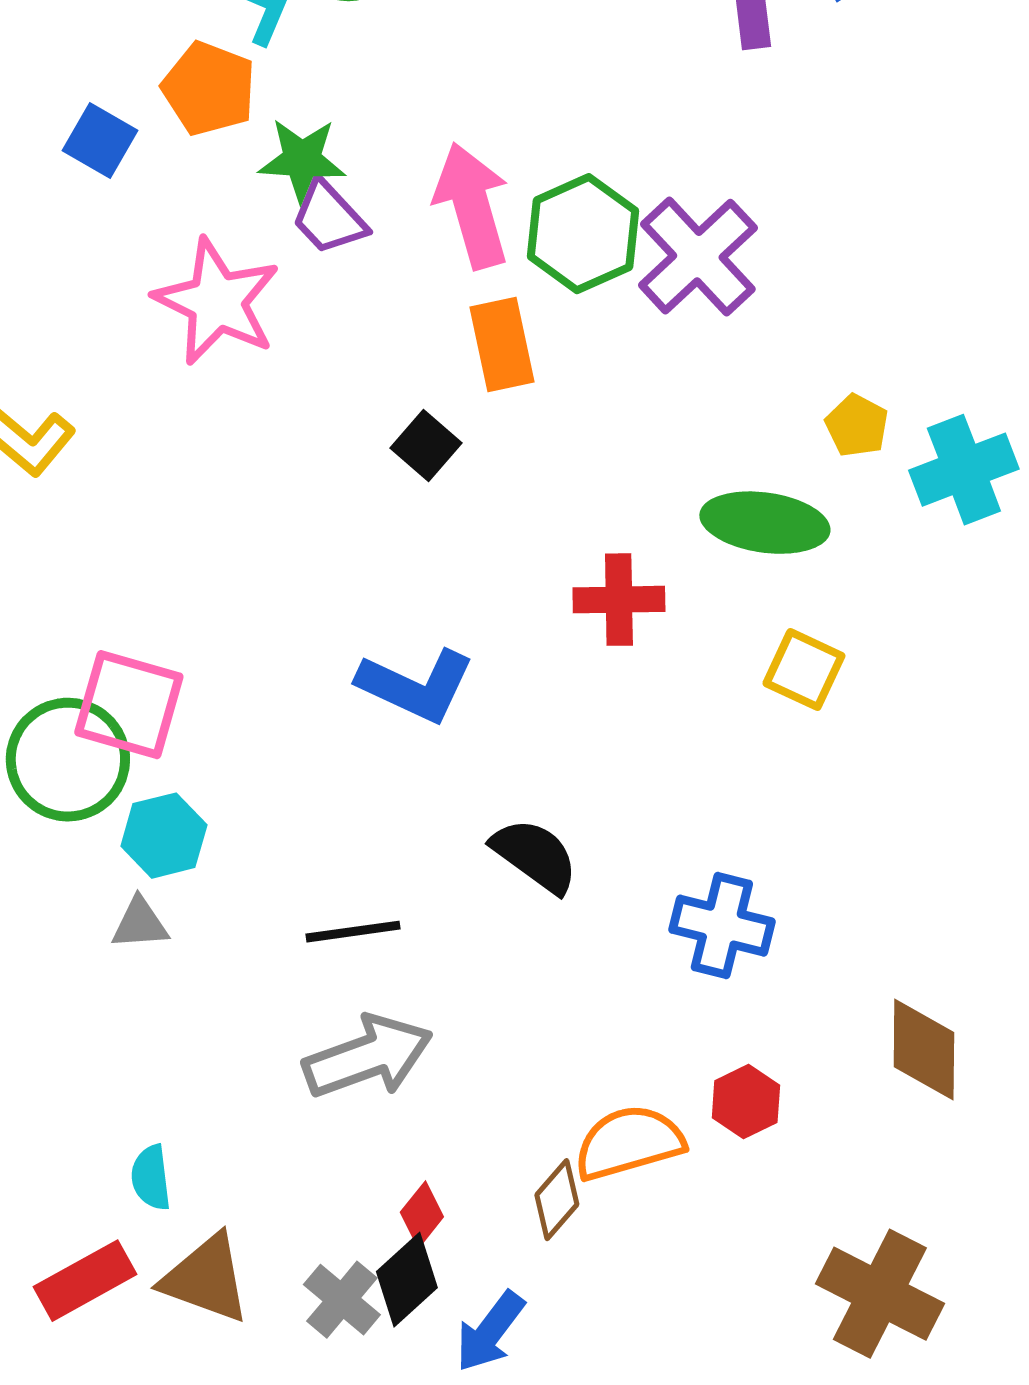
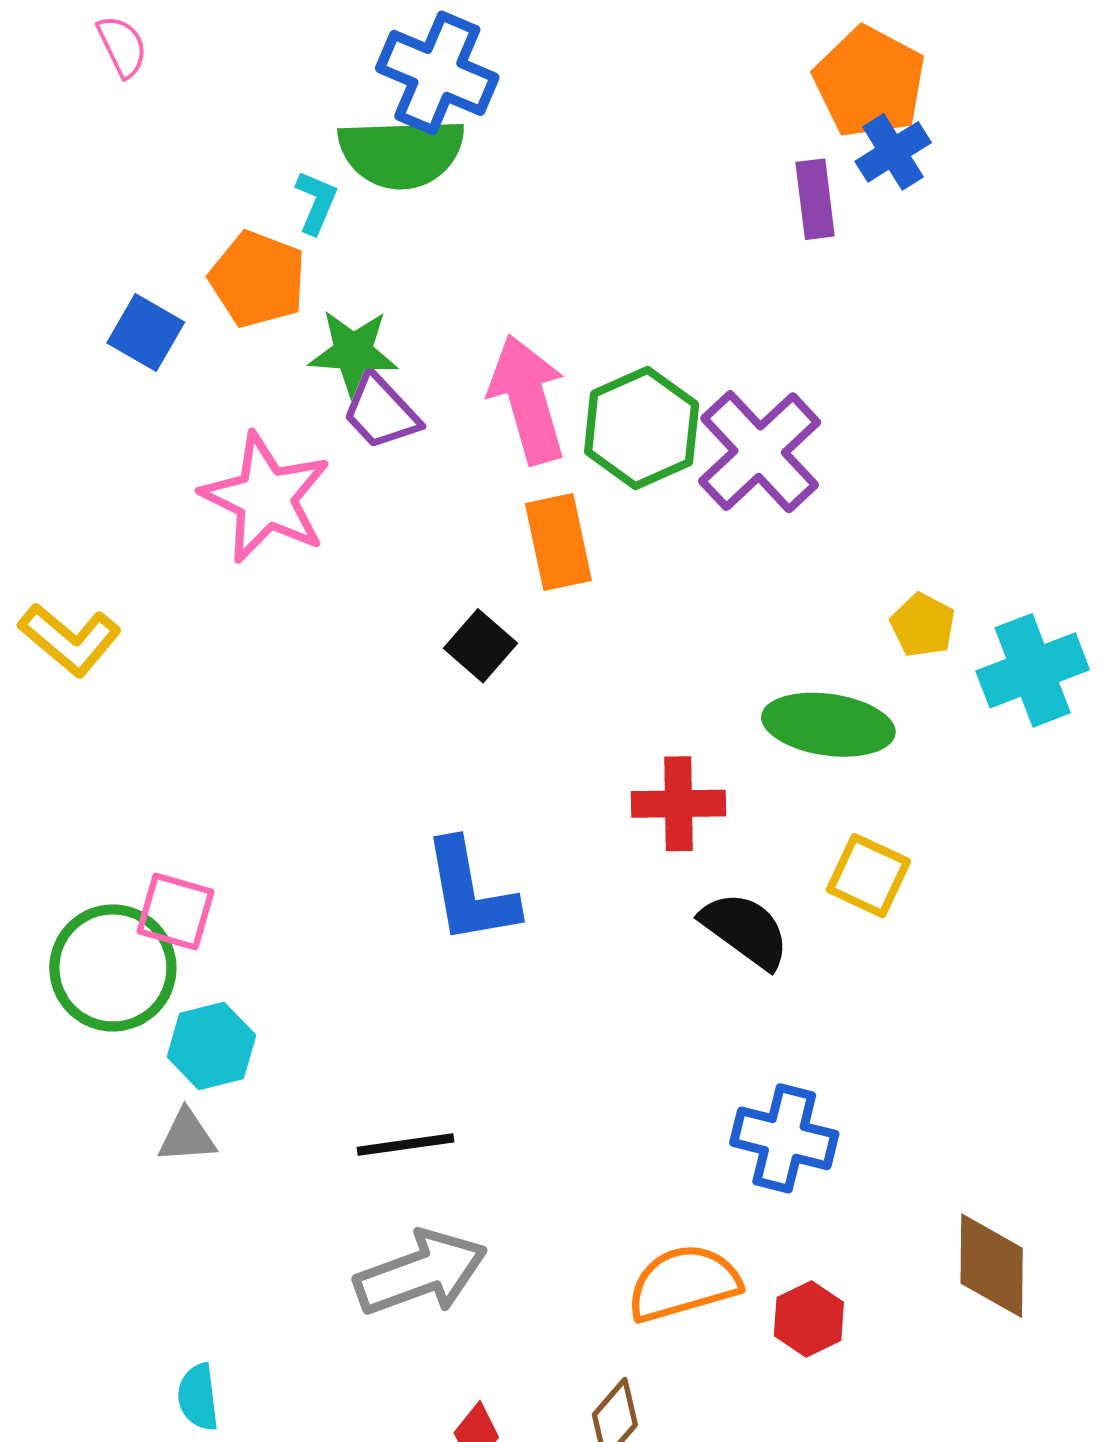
blue L-shape: (416, 686) -> (470, 892), turned 55
pink square: (129, 705) -> (176, 912), size x0.7
black semicircle: (535, 856) -> (745, 930), moved
orange semicircle: (629, 1143) -> (684, 1283), moved

